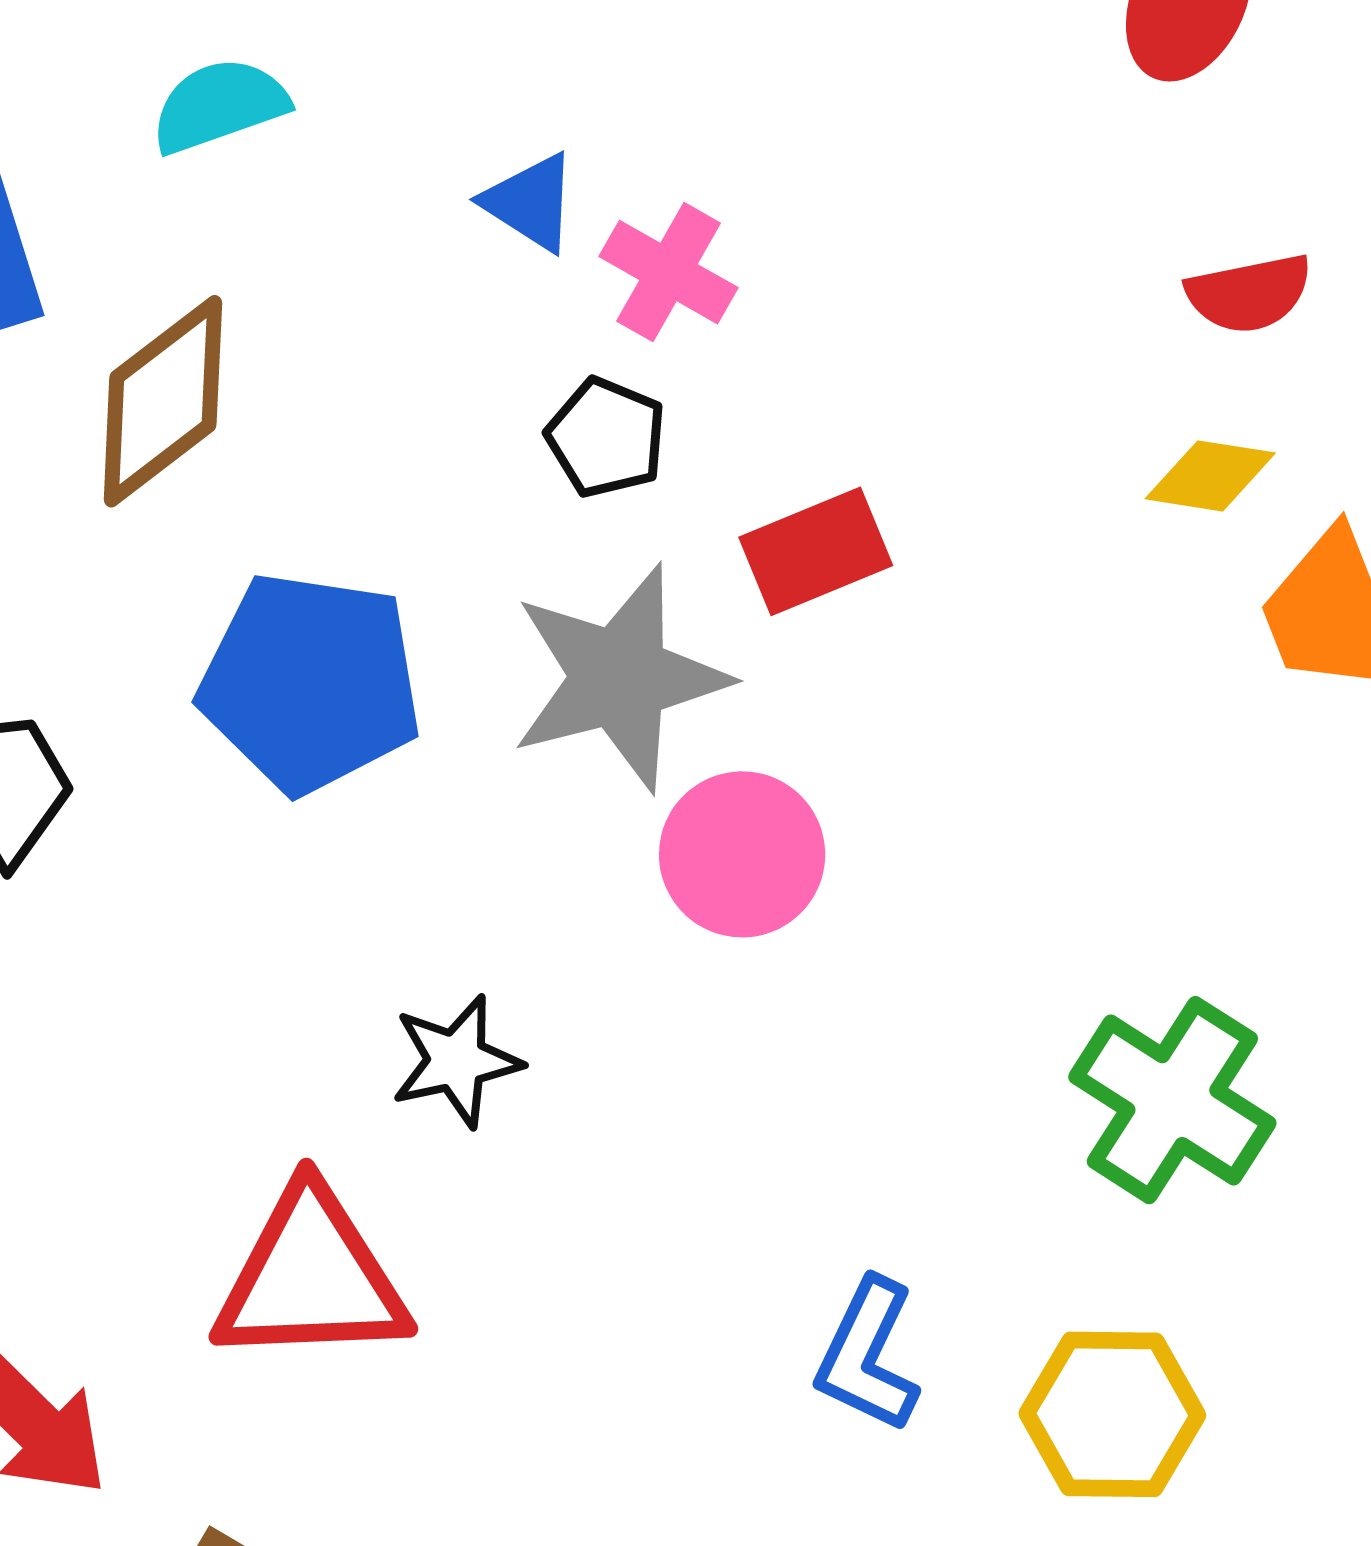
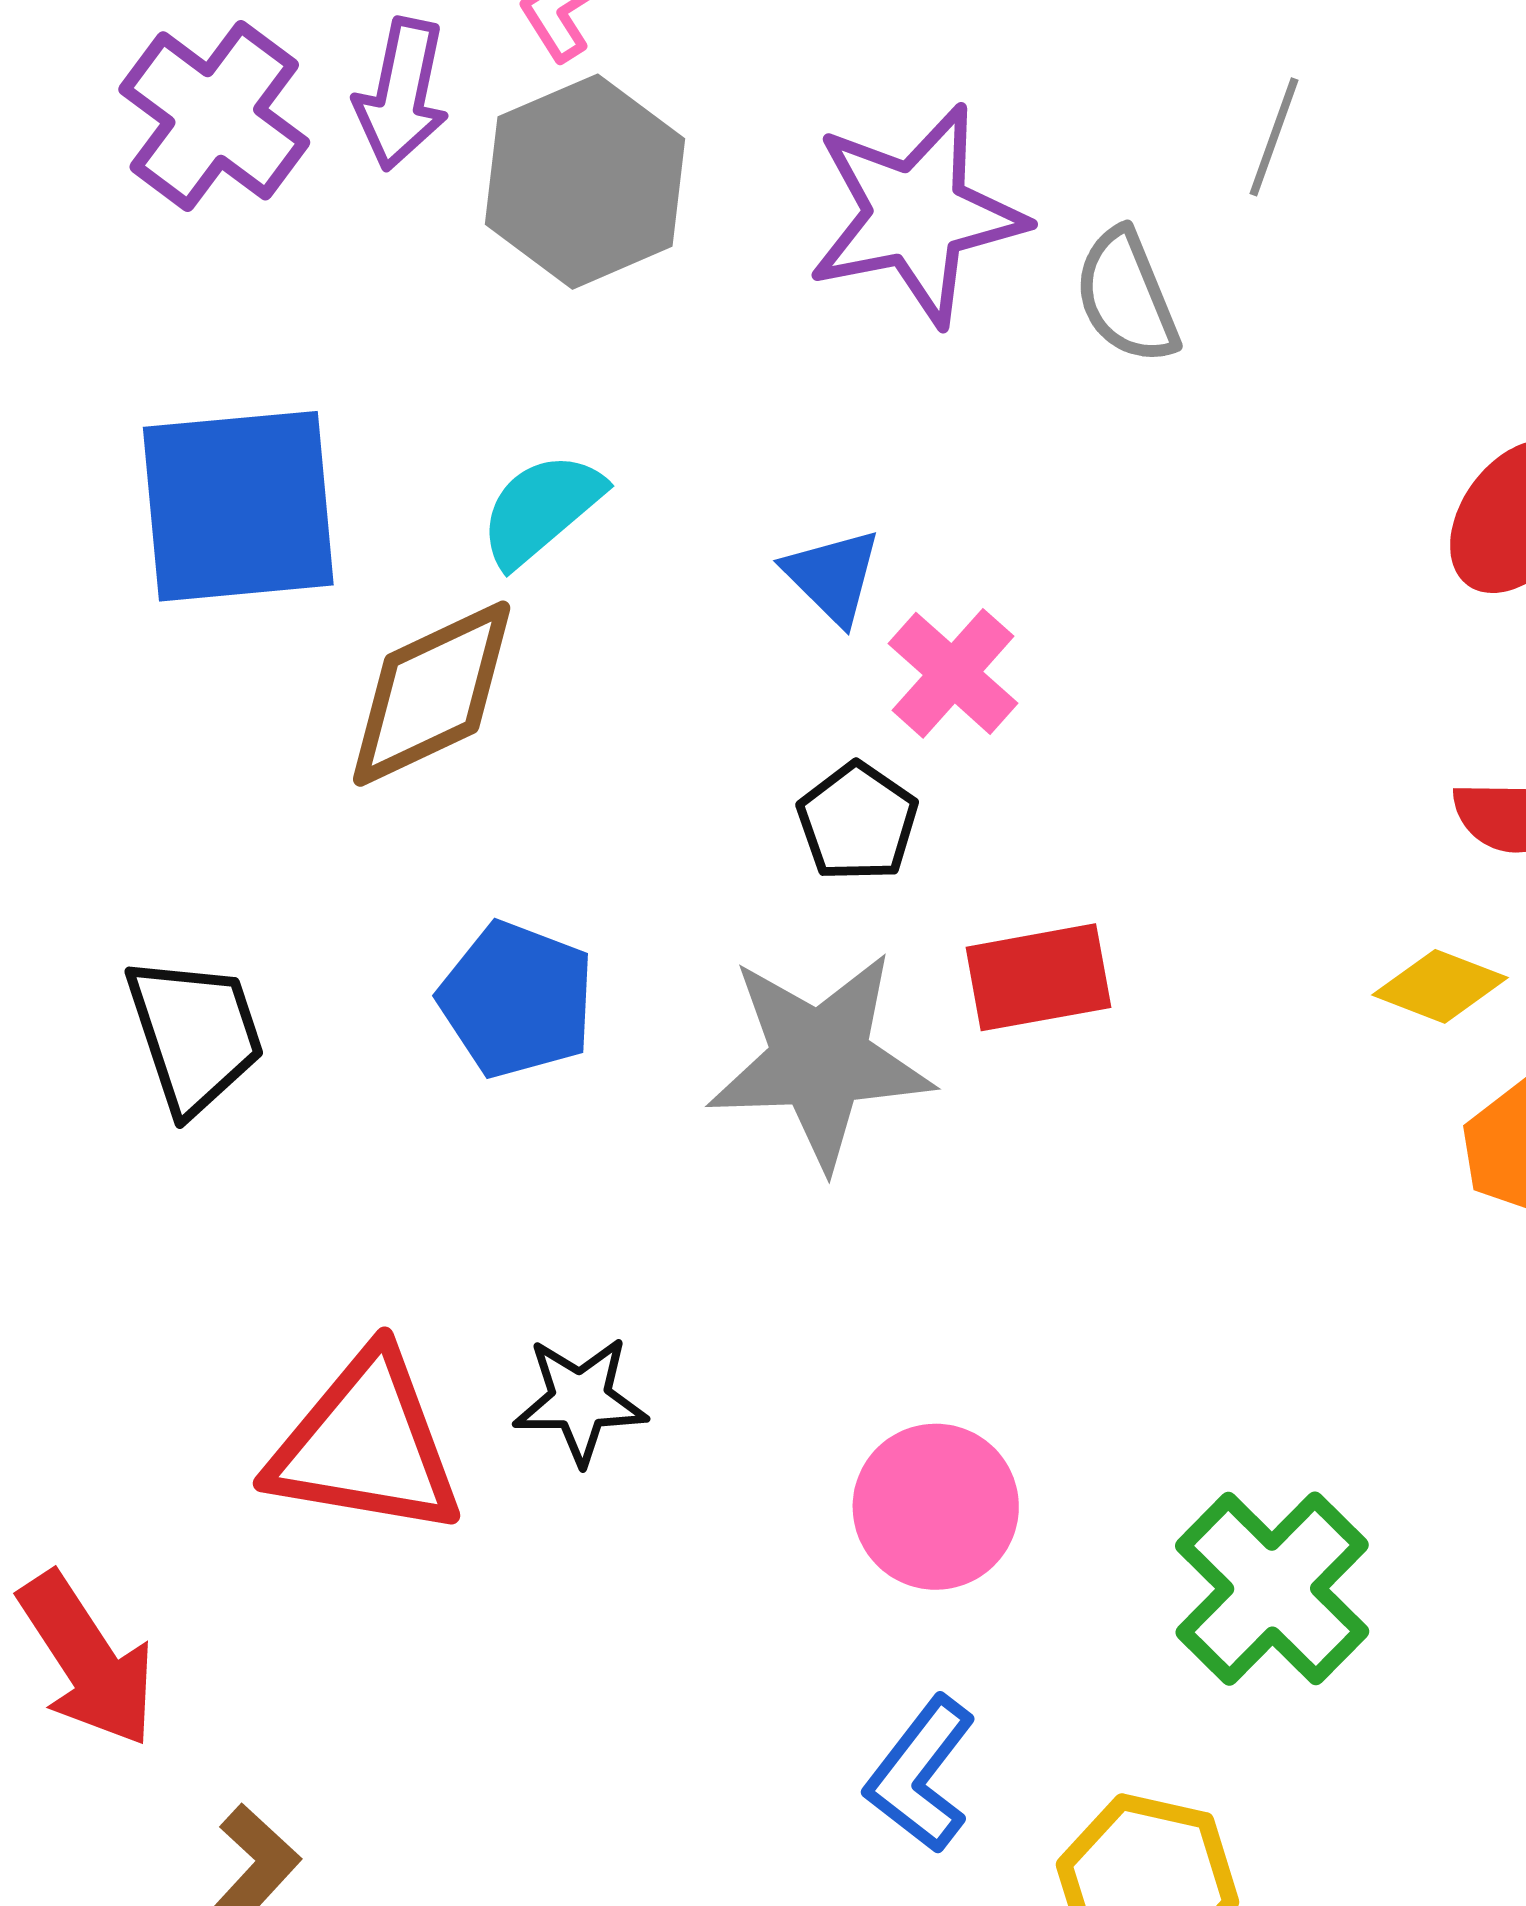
cyan semicircle: (219, 106) -> (541, 509), moved, turned -33
blue pentagon: (310, 683) -> (517, 1000), size x0.7
pink circle: (742, 854) -> (936, 1507), moved
red triangle: (311, 1277) -> (366, 1445), moved

